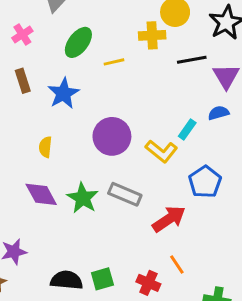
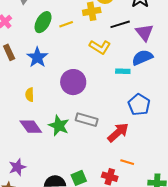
yellow line: (114, 62) -> (66, 24), moved
blue semicircle: (218, 113) -> (142, 57), size x1.5
cyan rectangle: (187, 130) -> (123, 71), turned 64
yellow L-shape: (161, 151) -> (100, 47), moved
orange line: (177, 264) -> (127, 162), turned -32

